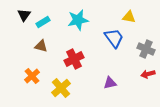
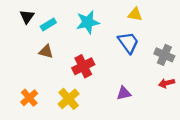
yellow triangle: (129, 17) -> (135, 14), moved
orange cross: (32, 76) -> (29, 98), moved

